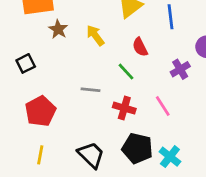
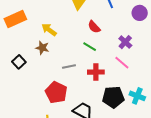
brown star: (58, 29) -> (42, 48), moved
yellow arrow: (95, 35) -> (49, 30), moved
purple cross: (180, 69) -> (125, 42), moved
red pentagon: (40, 111) -> (56, 92), moved

